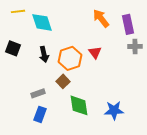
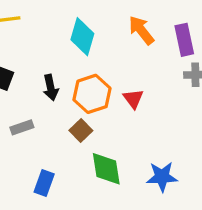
cyan diamond: (42, 22) -> (82, 37), moved, turned 35
red triangle: (95, 52) -> (133, 99), moved
gray rectangle: (38, 93) -> (22, 127), moved

